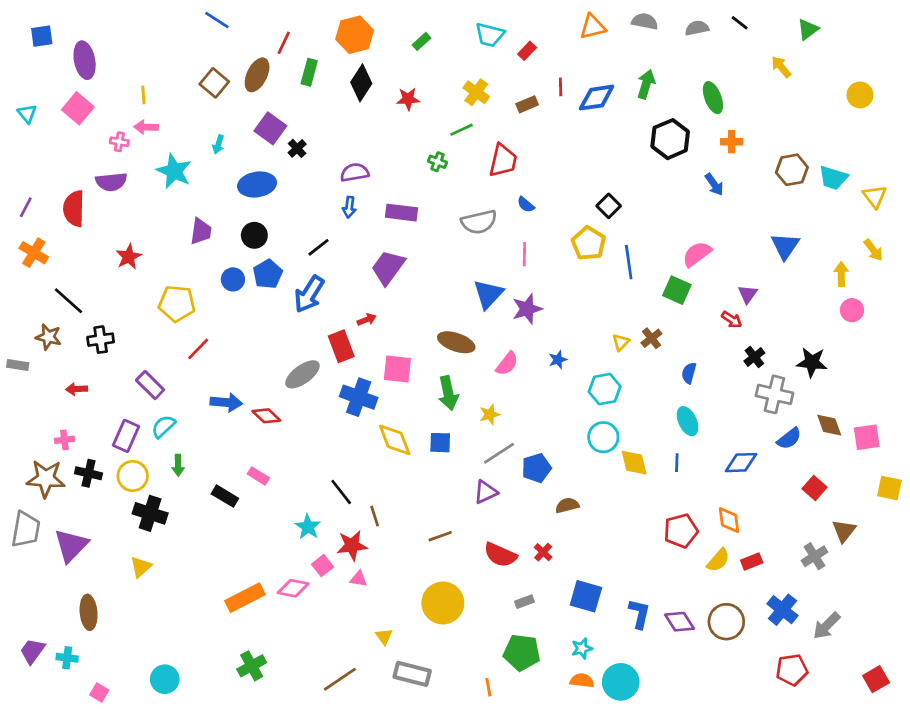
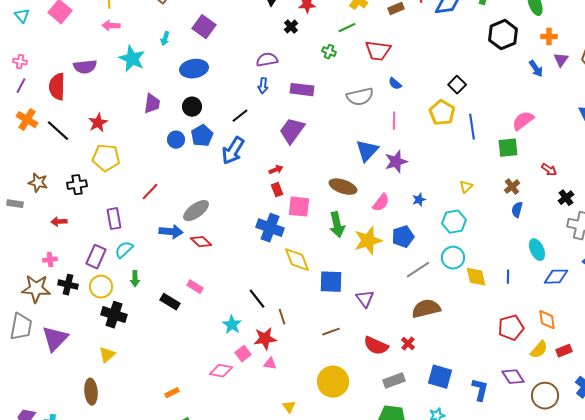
pink cross: (119, 142) -> (20, 62), moved
black cross: (297, 148) -> (291, 27), moved
red trapezoid: (503, 160) -> (378, 51), turned 84
green square: (677, 290) -> (508, 148), turned -30
purple triangle: (748, 294) -> (561, 60), moved
black line: (69, 301) -> (58, 131), moved
yellow pentagon: (177, 303) -> (106, 158), moved
brown cross: (651, 338) -> (512, 187), moved
red rectangle: (341, 346) -> (277, 190), moved, size x0.6
gray ellipse: (302, 374) -> (196, 211), moved
purple rectangle: (150, 385) -> (114, 219), turned 35
yellow star: (490, 414) -> (368, 241), size x1.8
cyan ellipse: (688, 421) -> (537, 250), moved
blue square: (440, 443) -> (331, 282), moved, size x1.4
gray line: (499, 453) -> (418, 270), moved
blue pentagon: (536, 468) -> (403, 237), moved
purple triangle: (486, 492) -> (365, 299), turned -42
brown semicircle: (567, 505) -> (426, 309), size x1.6
orange rectangle: (245, 598) -> (172, 393), moved, size x0.5
gray rectangle: (524, 602) -> (394, 381), size x1.5
brown ellipse: (89, 612) -> (91, 392), moved
purple diamond: (680, 622) -> (513, 377), moved

